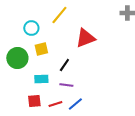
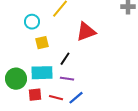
green circle: (17, 58) -> (16, 79), moved
cyan rectangle: (41, 79) -> (42, 73), size x1.5
red line: (55, 104) -> (56, 98), turned 32

